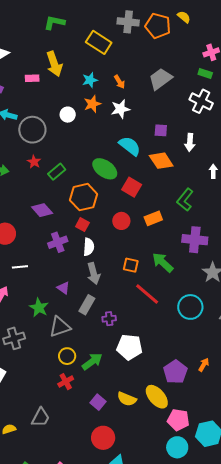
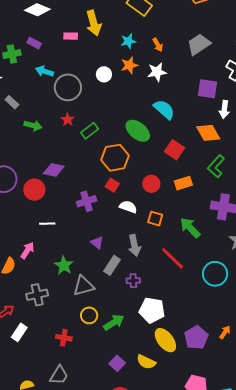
purple square: (161, 130) -> (208, 89), moved, size x1.5
orange diamond: (161, 161) -> (208, 133), moved
red square: (132, 187) -> (175, 150), moved
purple diamond: (42, 210) -> (54, 170), moved, turned -40
white semicircle: (89, 247) -> (128, 207), moved, turned -78
orange square: (131, 265) -> (155, 219), moved
gray arrow: (94, 273) -> (134, 245), moved
purple triangle: (63, 288) -> (97, 243), moved
red cross: (66, 382) -> (64, 338), moved, turned 35
yellow ellipse: (157, 397) -> (165, 340), moved

